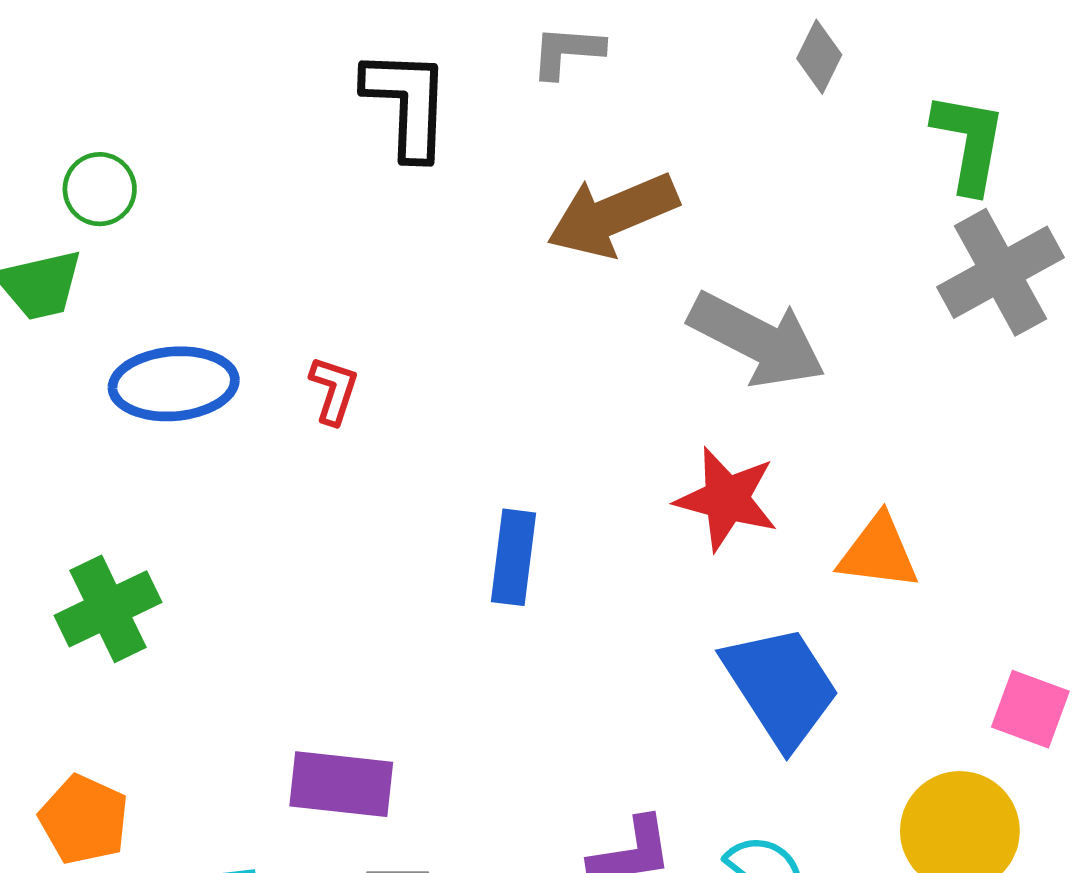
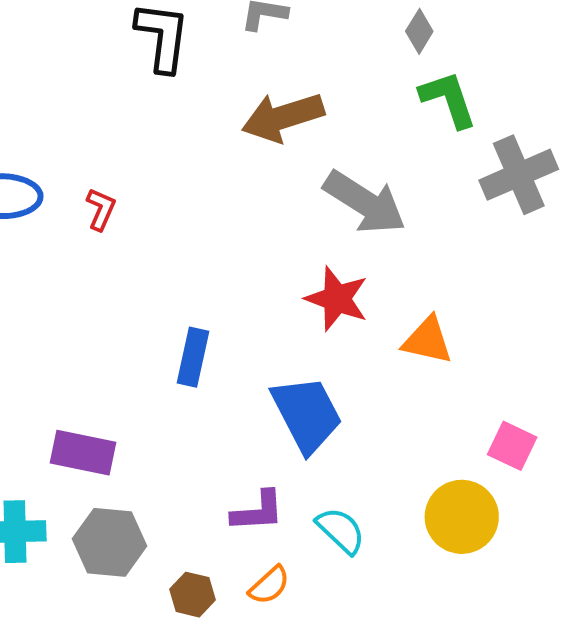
green L-shape: (969, 142) -> (448, 99), moved, turned -34
blue rectangle: (514, 557) -> (193, 357), moved
blue trapezoid: (781, 686) -> (307, 414), moved

